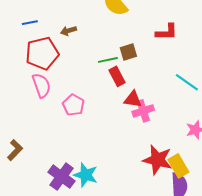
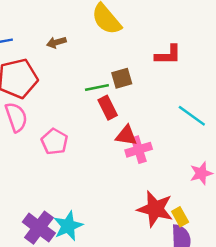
brown arrow: (68, 31) -> (56, 42), moved
yellow rectangle: (178, 166) -> (180, 217), size x0.7
cyan star: (86, 175) -> (68, 226), turned 30

